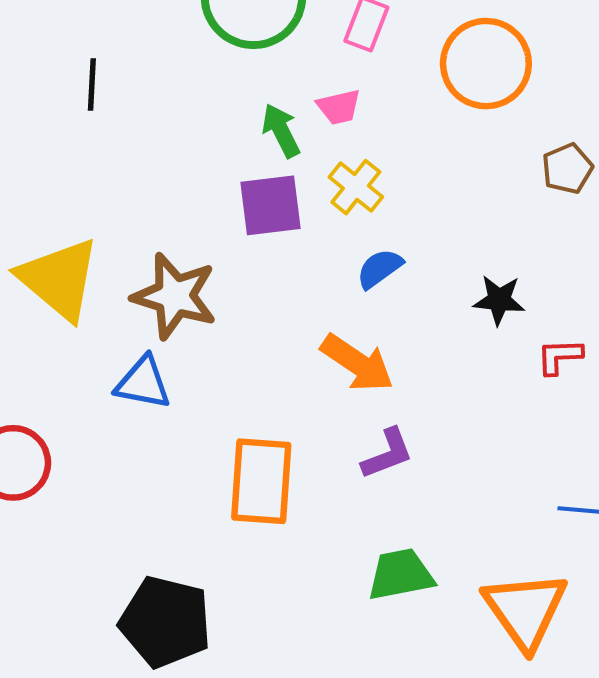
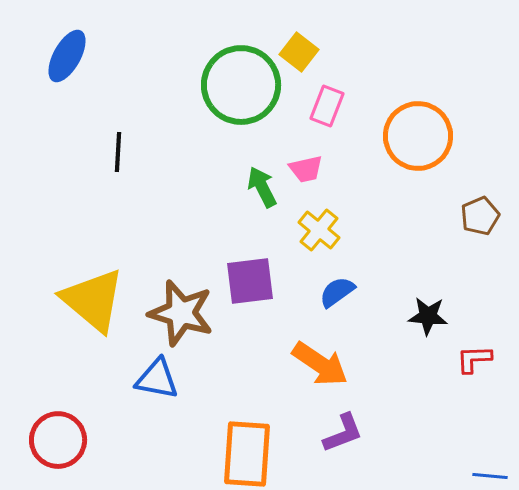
purple square: (270, 205) -> (250, 281), moved

